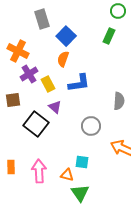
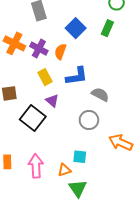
blue square: (66, 36) -> (76, 28), moved
purple cross: (29, 74) -> (39, 49), moved, turned -30
gray semicircle: (119, 101) -> (100, 94), moved, turned -66
orange triangle: (67, 175) -> (64, 170), turned -32

